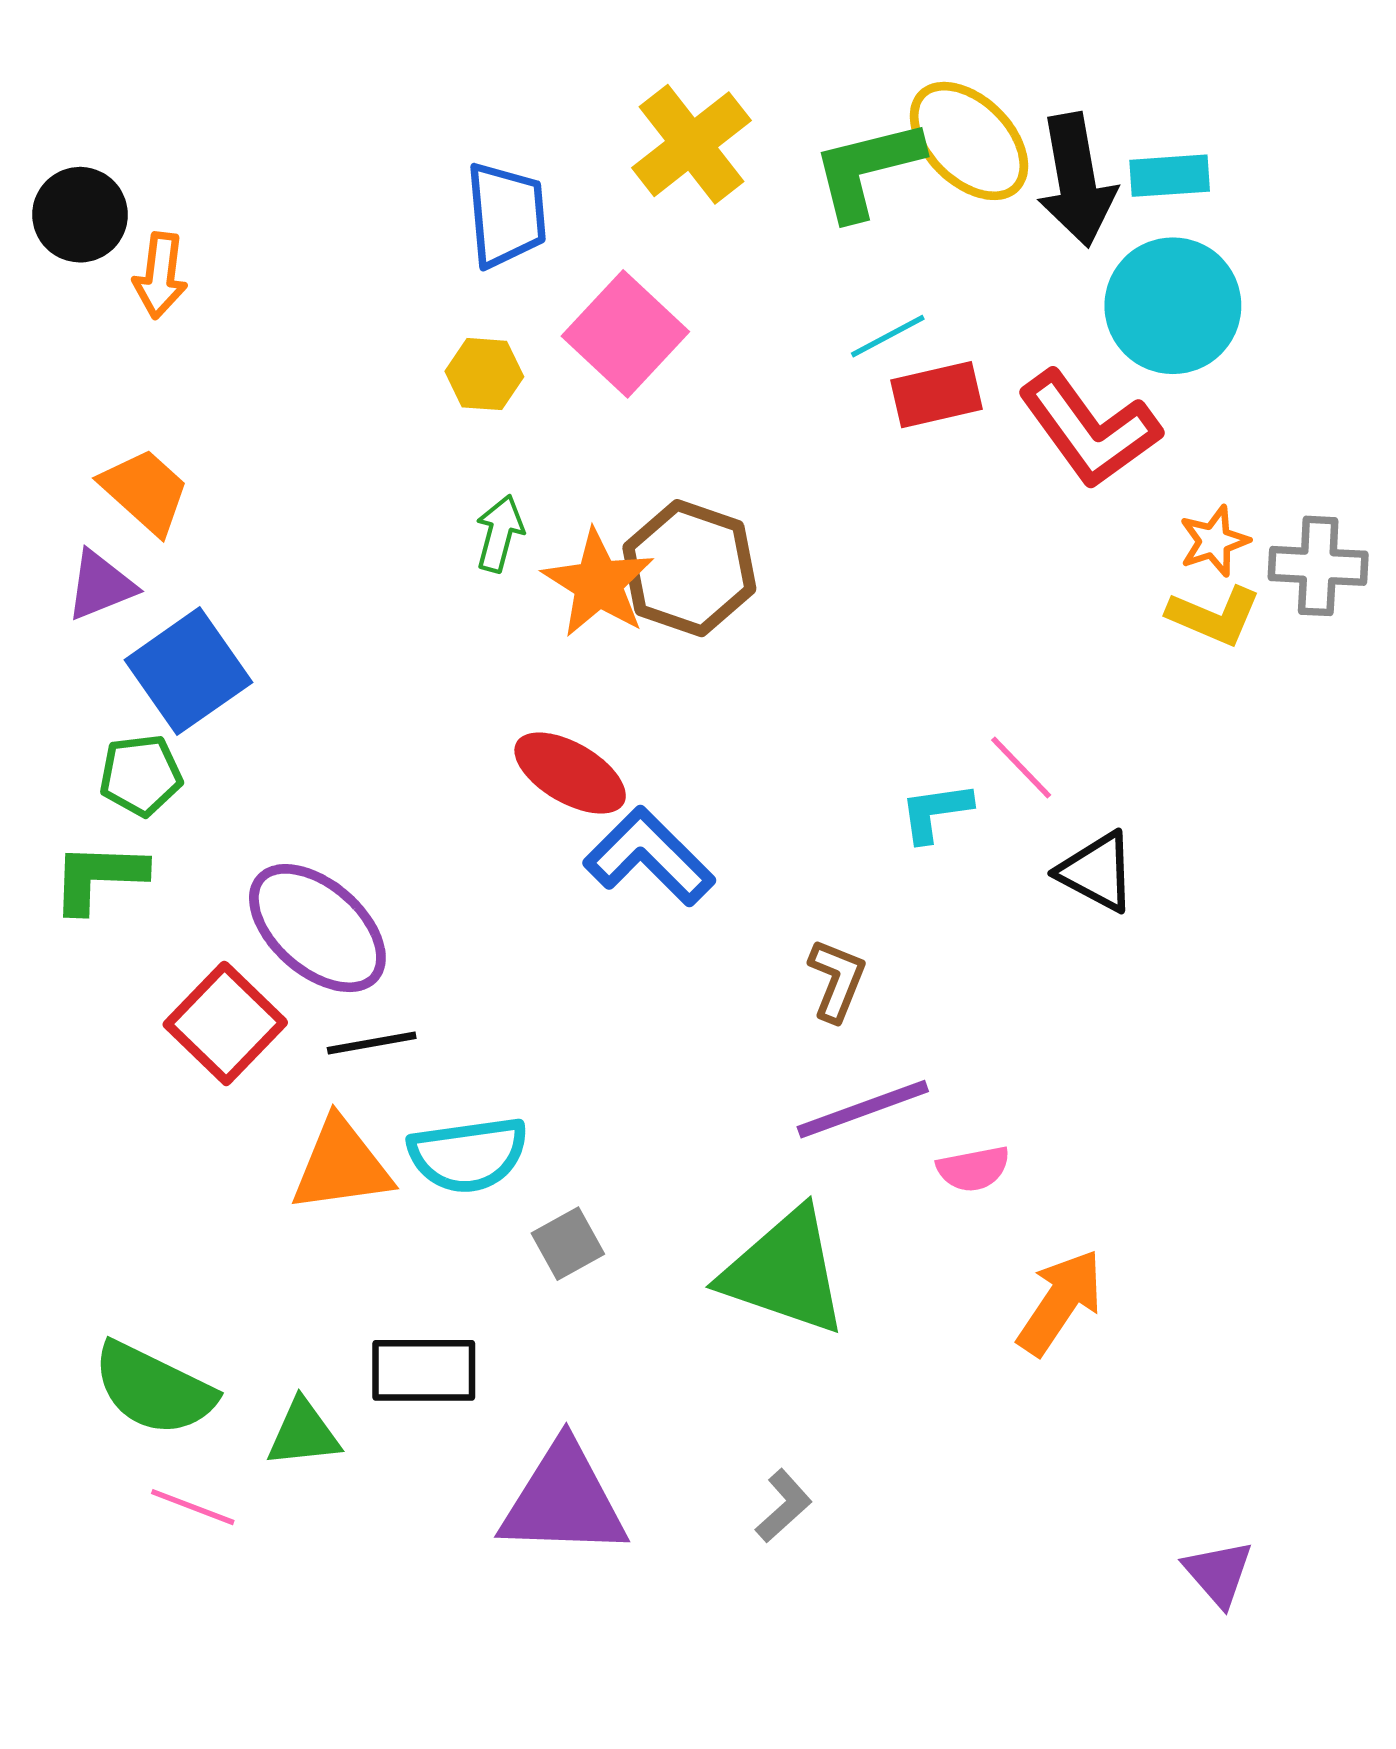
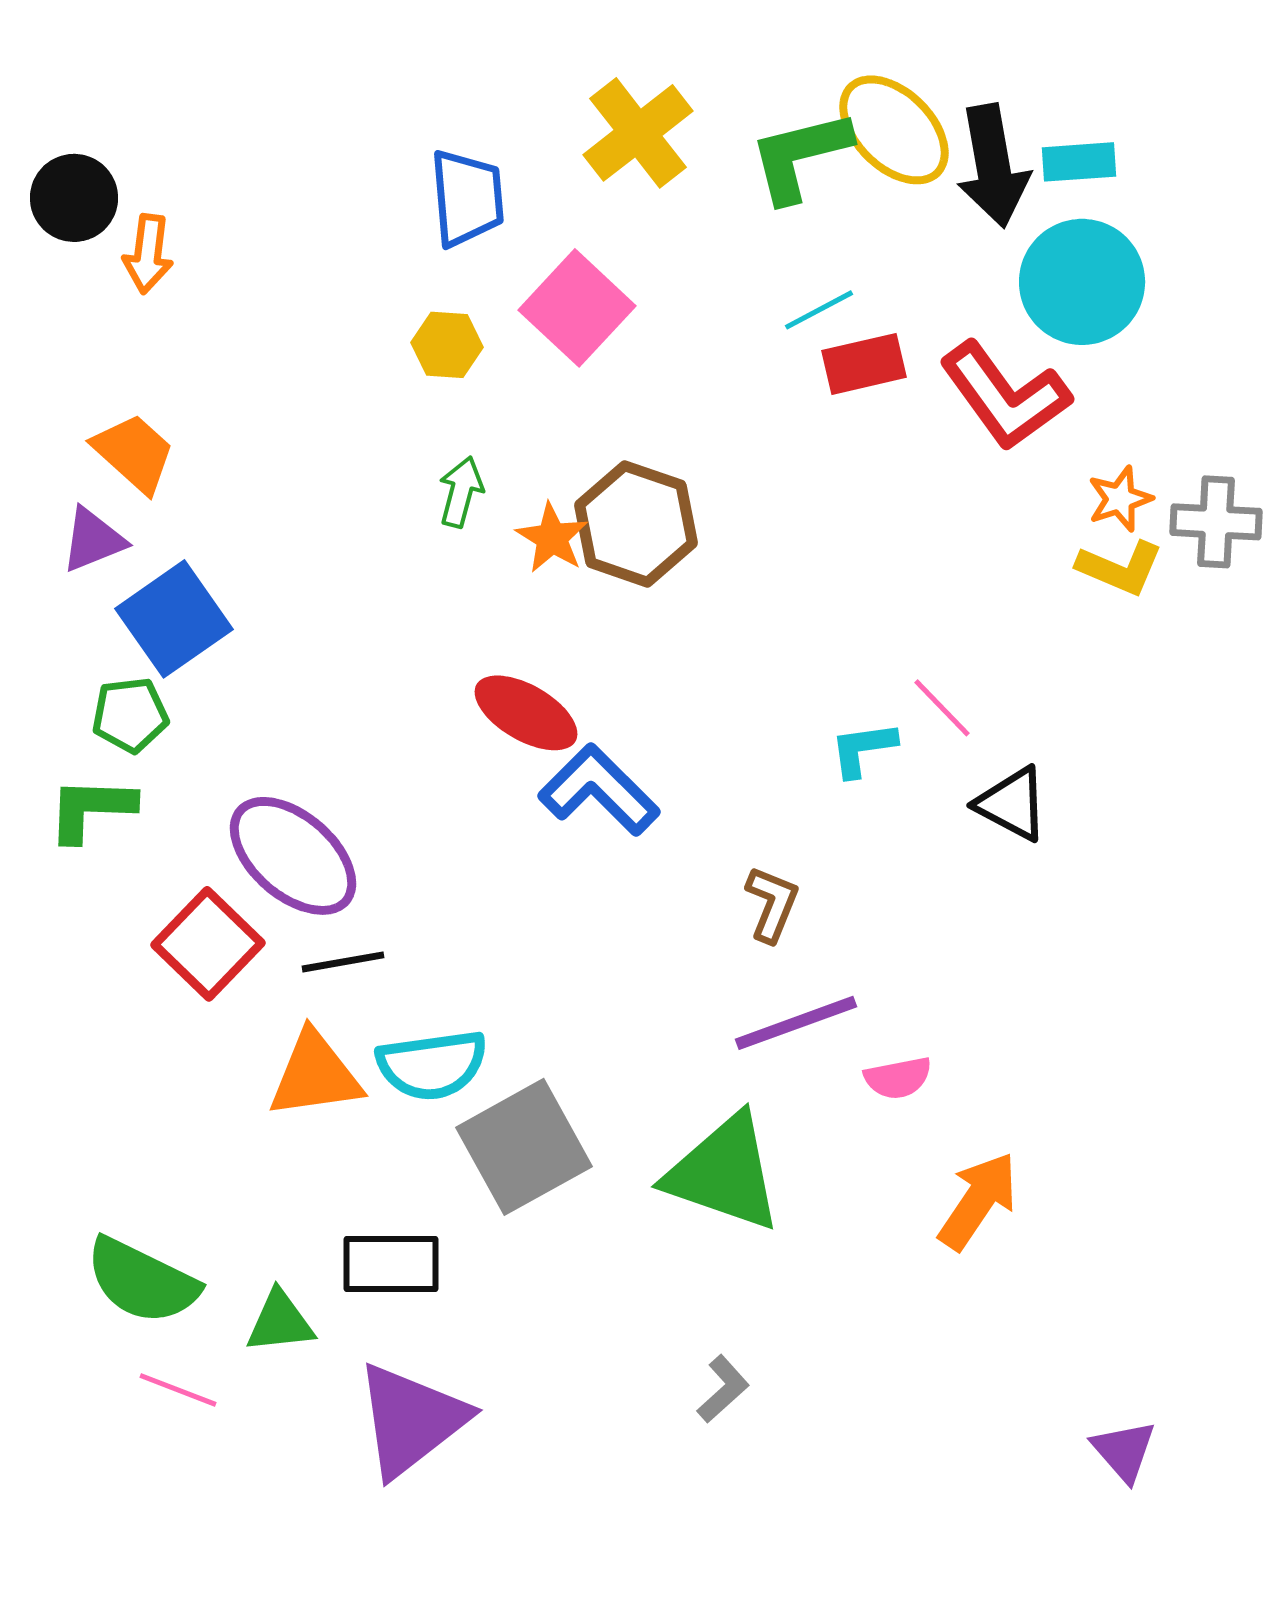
orange star: (598, 583) -> (552, 538), size x0.7
gray square: (568, 1244) -> (524, 1147), size x2.0
purple triangle: (564, 1501) -> (411, 1420), moved, turned -40

